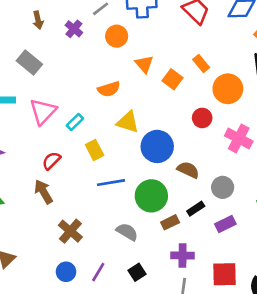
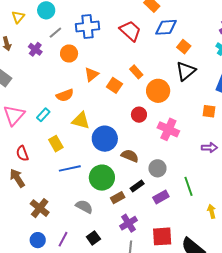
orange triangle: (144, 64) -> (92, 74), turned 35
cyan rectangle: (75, 122) -> (43, 115), moved
red semicircle: (51, 161) -> (22, 153), turned -63
purple cross: (183, 255) -> (128, 223), turned -30

